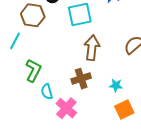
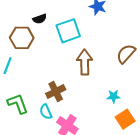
green L-shape: (33, 70) -> (18, 104), moved, turned -40
brown cross: (81, 79) -> (56, 92), moved

